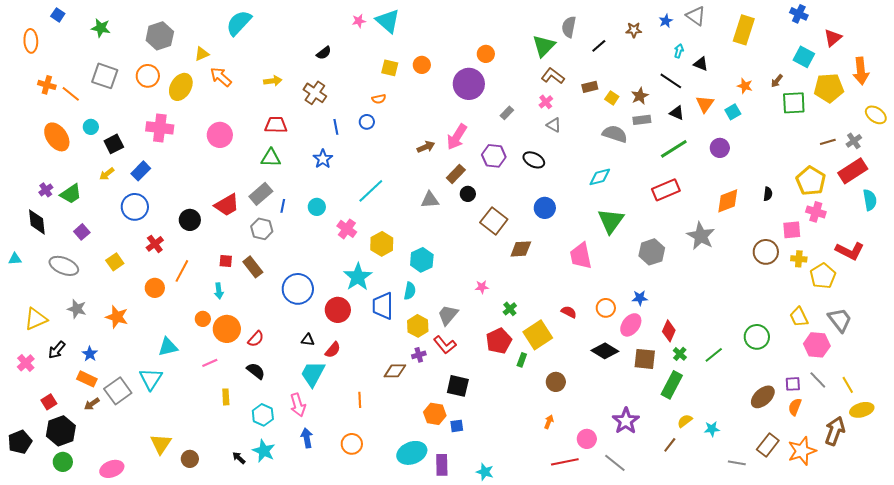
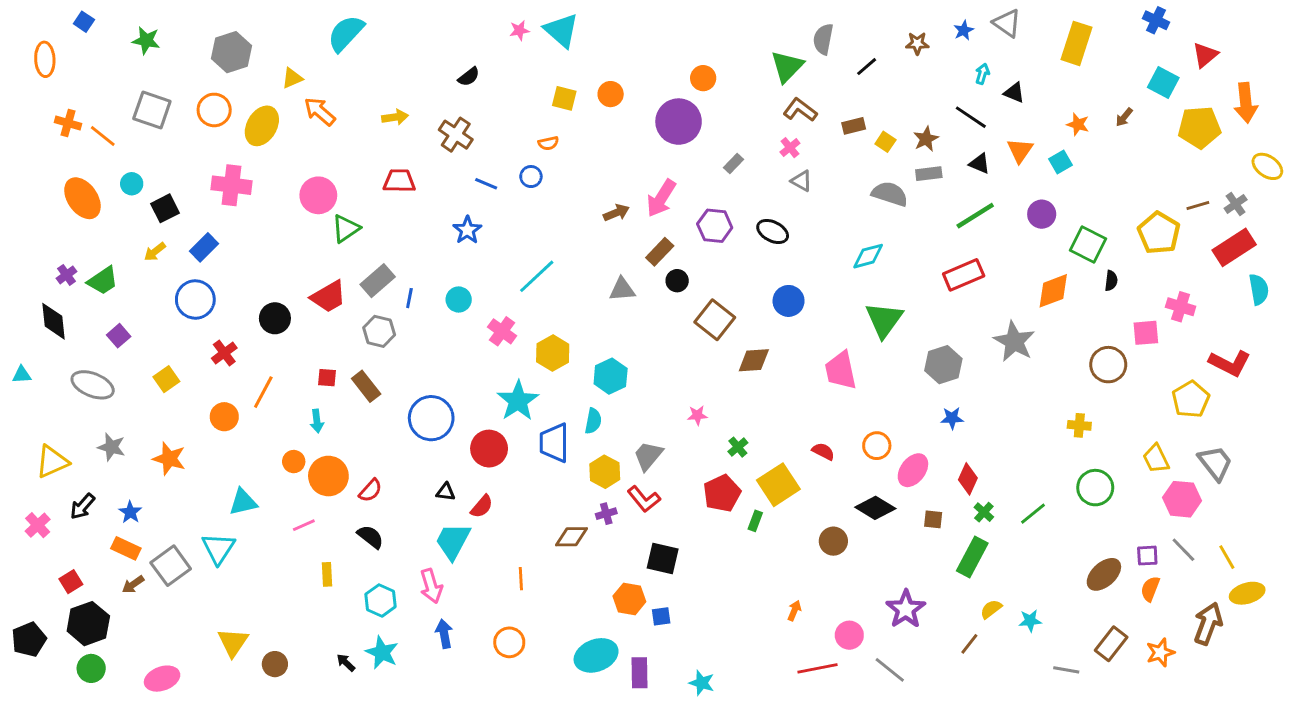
green square: (794, 103) -> (1088, 245), moved, turned 30
blue line: (336, 127) -> (486, 184), turned -56
green triangle: (271, 158) -> (346, 229), moved, turned -35
yellow pentagon: (811, 181) -> (1159, 233), moved
yellow cross: (799, 259) -> (1079, 425), moved
blue star: (640, 298) -> (952, 418), moved
brown square: (645, 359) -> (933, 519), size x0.6
brown circle: (556, 382) -> (833, 541), moved
orange star: (802, 451) -> (1160, 653), size x0.7

